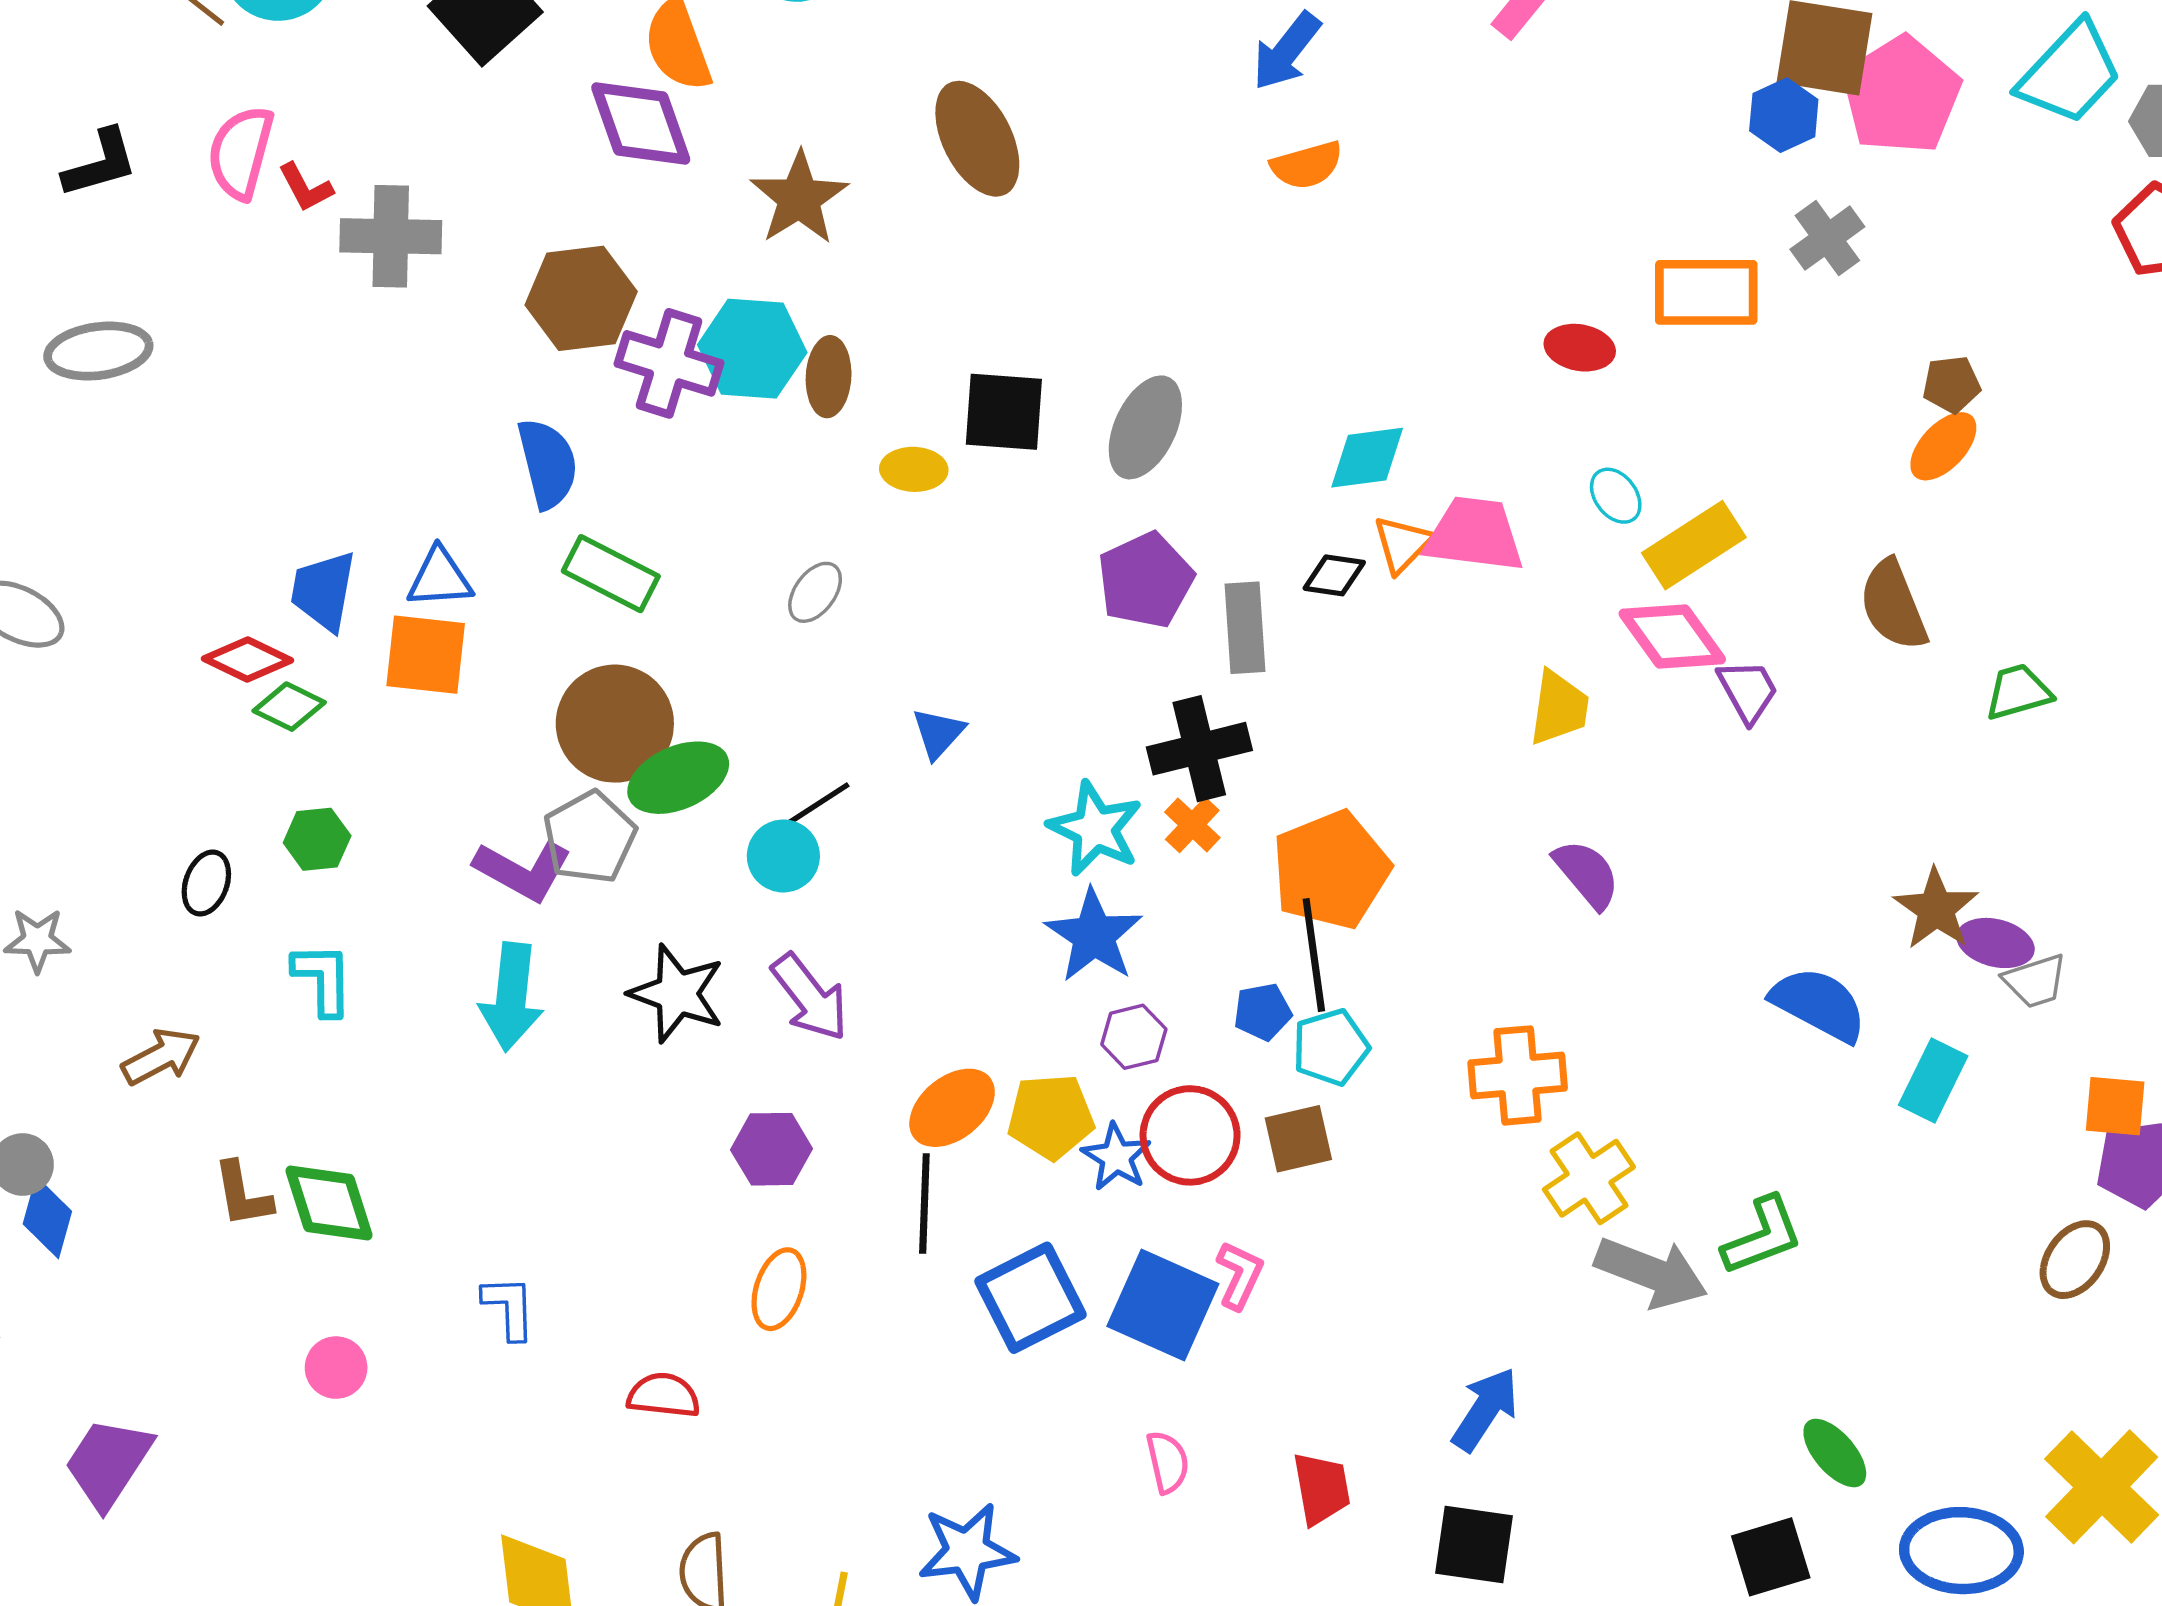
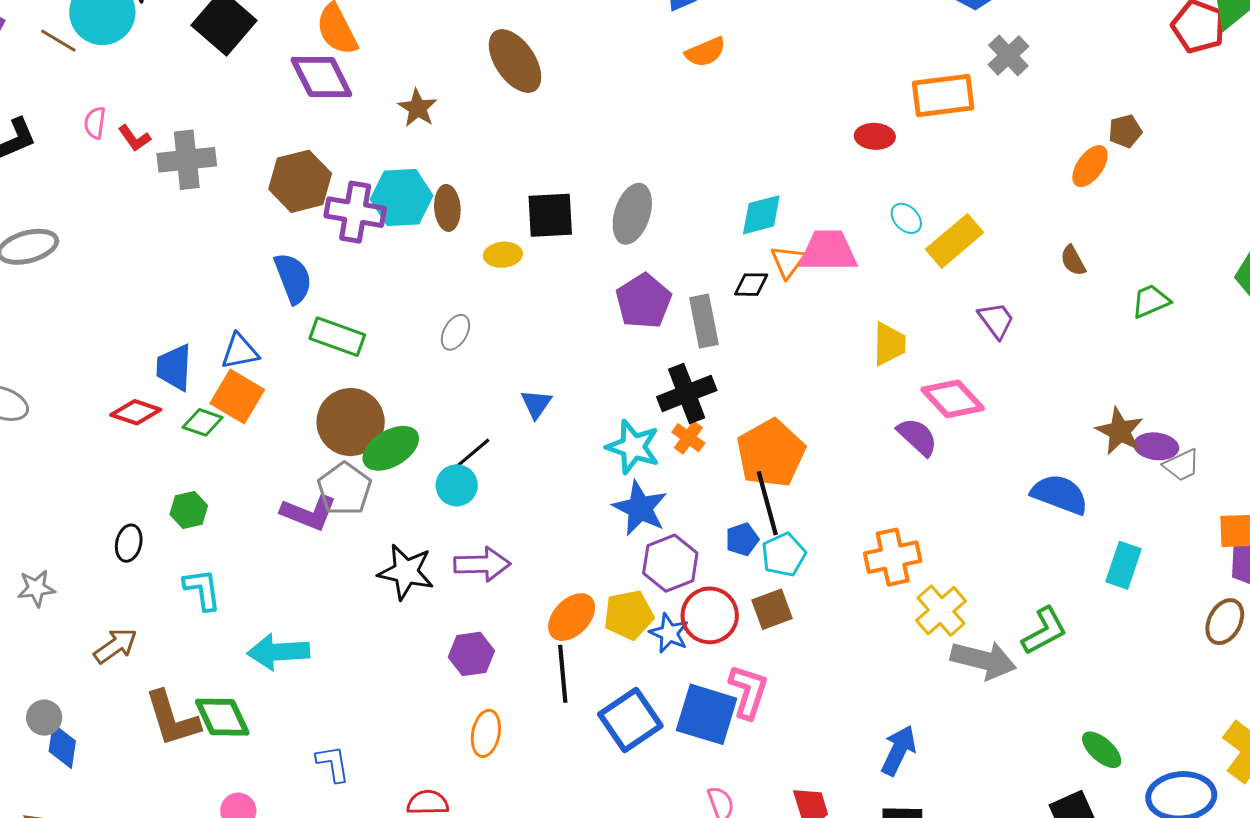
pink semicircle: (241, 153) -> (95, 123), size x0.6
brown star: (799, 198) -> (417, 108), size x0.7
brown pentagon: (1952, 384) -> (1125, 131), moved
brown semicircle: (1893, 605) -> (1073, 261), size x0.6
pink diamond: (1672, 636) -> (953, 399), moved
orange square: (426, 655) -> (237, 396), turned 32
green diamond: (289, 707) -> (203, 422), moved
cyan arrow: (511, 997) -> (278, 652), moved, turned 88
purple arrow: (810, 997) -> (482, 564), turned -46
purple hexagon: (1134, 1037) -> (670, 563), size x1.5
cyan rectangle: (1933, 1081) -> (1123, 565), moved
brown L-shape: (243, 1194) -> (172, 719), size x1.5
pink L-shape: (1240, 1275) -> (748, 692), size x1.4

